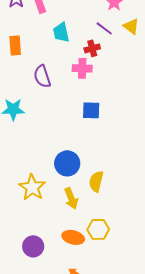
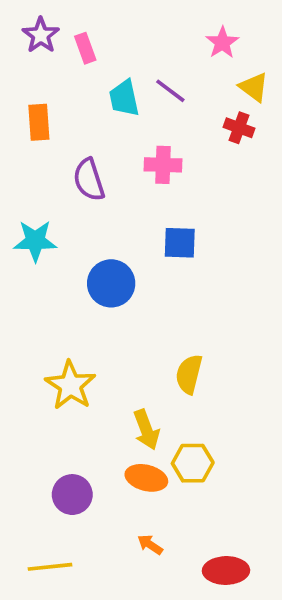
purple line: (104, 28) -> (170, 91), moved
red cross: (92, 48) -> (239, 128), moved, turned 35
blue circle: (67, 163) -> (111, 283), moved
yellow arrow: (71, 198) -> (146, 430), moved

